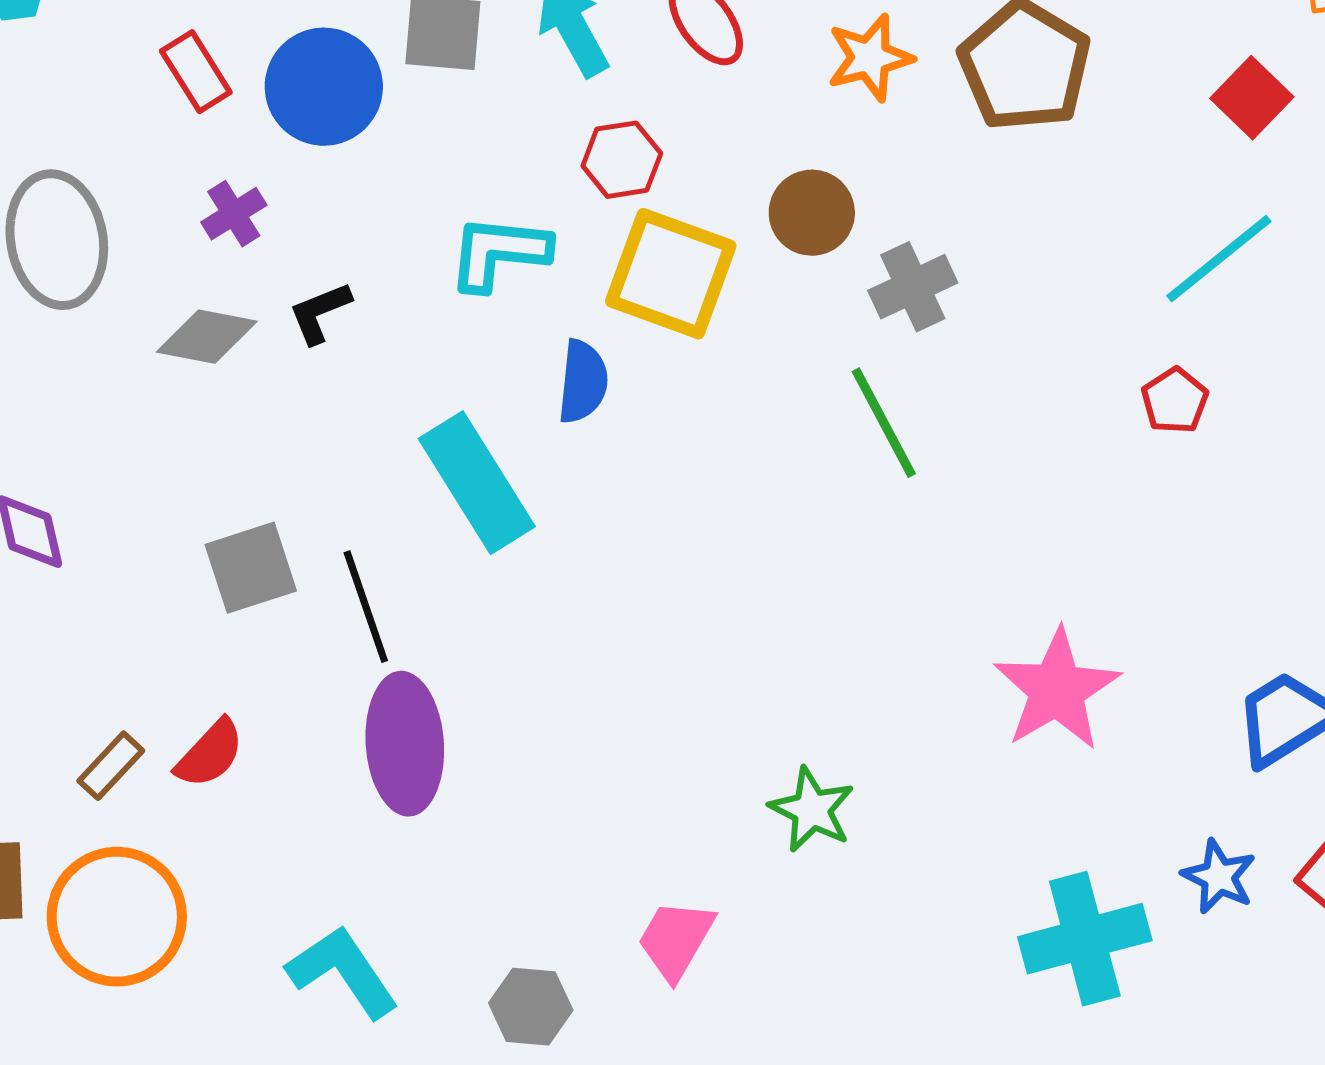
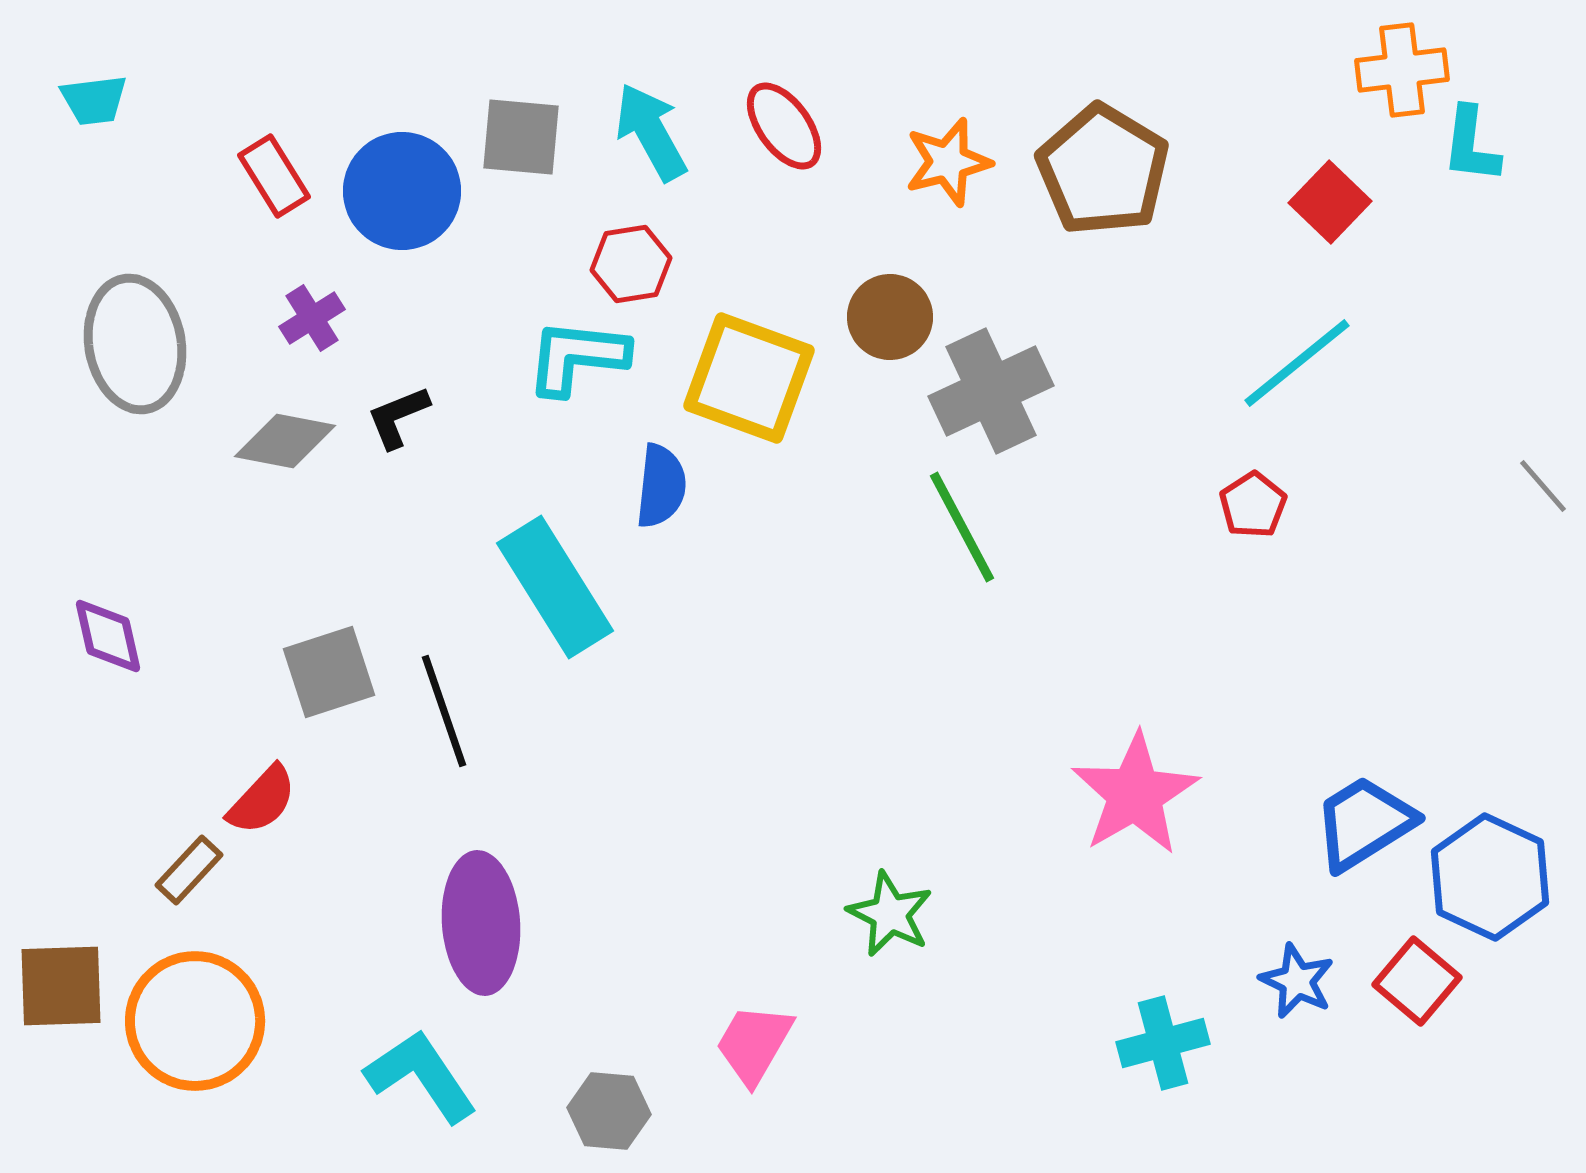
red hexagon: (622, 160) -> (631, 264), moved
gray cross: (913, 287) -> (991, 391), size x1.4
purple ellipse: (405, 744) -> (481, 923), moved
red semicircle: (210, 754) -> (262, 800), moved
cyan cross: (1085, 939) -> (1163, 1043), size x0.7

